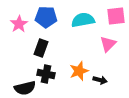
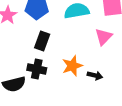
black rectangle: (41, 48) -> (42, 41), moved

